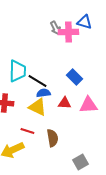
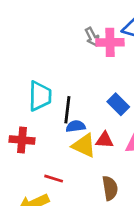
black line: (37, 81) -> (67, 110), turned 66
yellow triangle: (37, 107) -> (84, 146), moved
brown semicircle: (52, 138) -> (110, 188), moved

